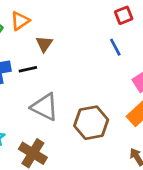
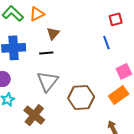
black line: (28, 69) -> (46, 53), moved
gray triangle: (45, 107) -> (48, 81), turned 35

